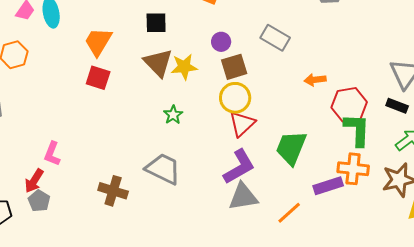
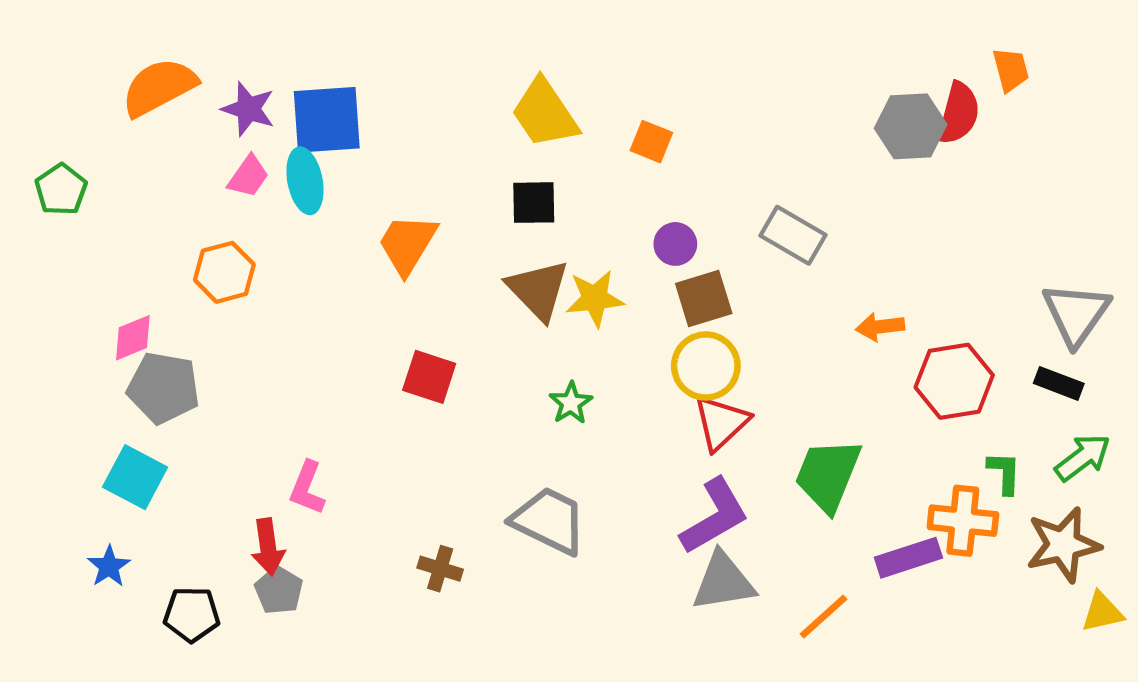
red square: (98, 78) -> (429, 377), moved
green L-shape: (357, 130) -> (1004, 473), moved, size x0.6
red arrow: (34, 181) -> (268, 547), turned -40
brown cross: (113, 191) -> (440, 569), size x0.7

